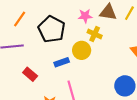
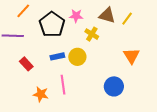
pink star: (85, 16) -> (76, 16), moved
yellow circle: (82, 50) -> (77, 57), moved

